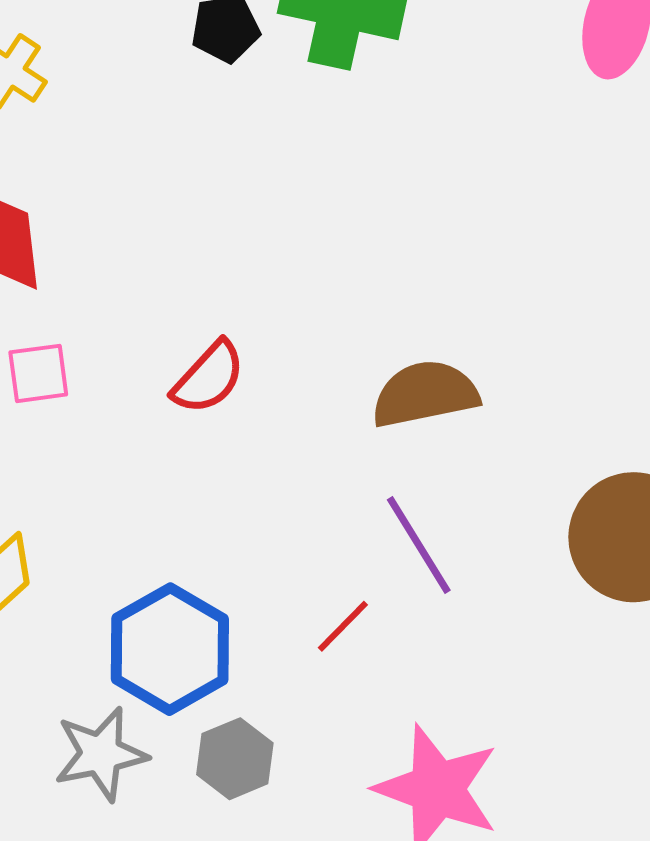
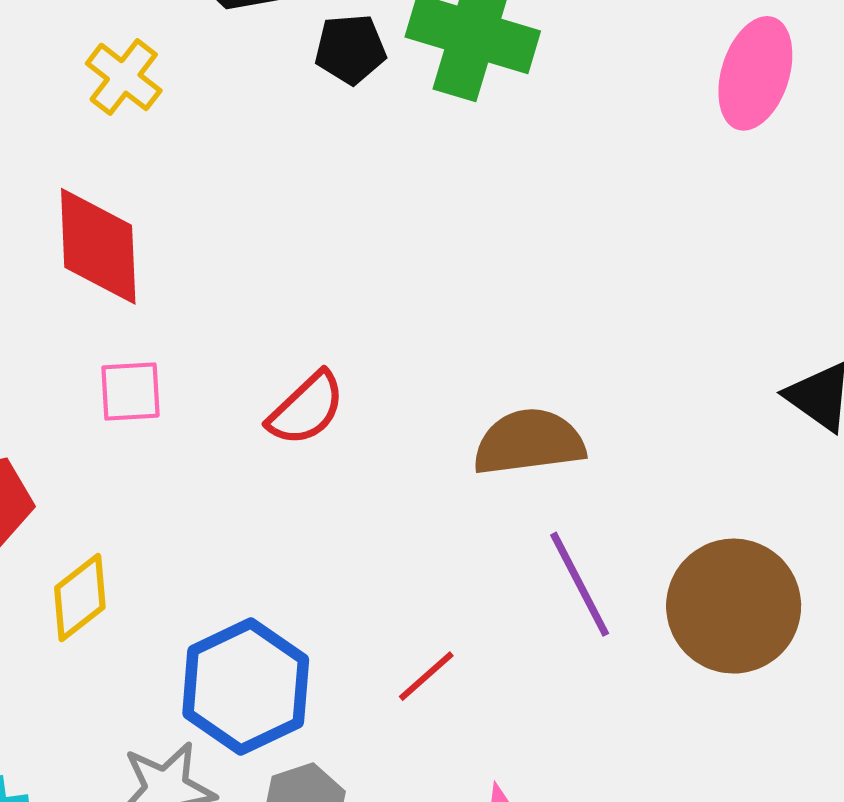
purple line: (419, 545) -> (580, 584), moved

